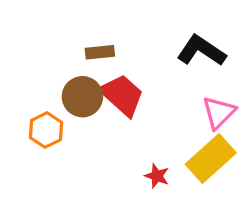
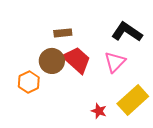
pink triangle: (219, 113) -> (115, 62), moved

